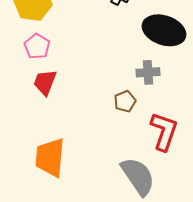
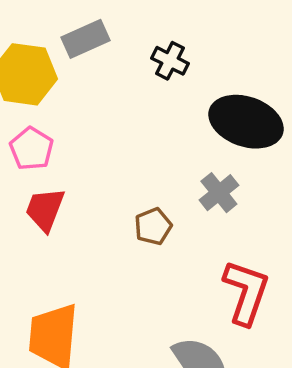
gray cross: (148, 72) -> (219, 193), turned -35
brown pentagon: (125, 101) -> (153, 226), moved

